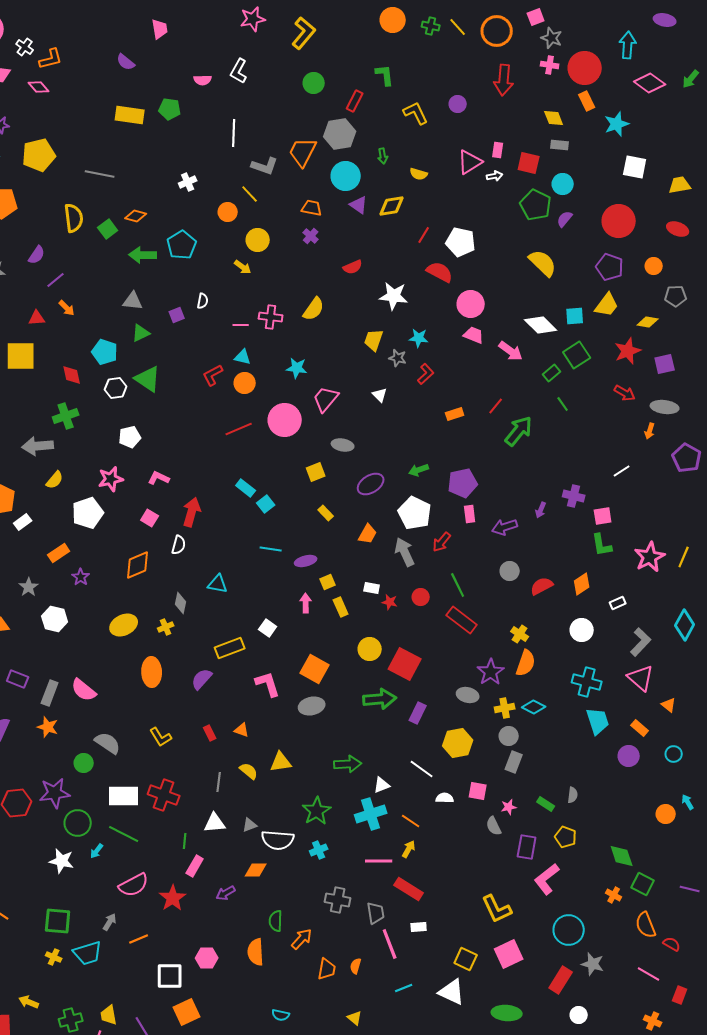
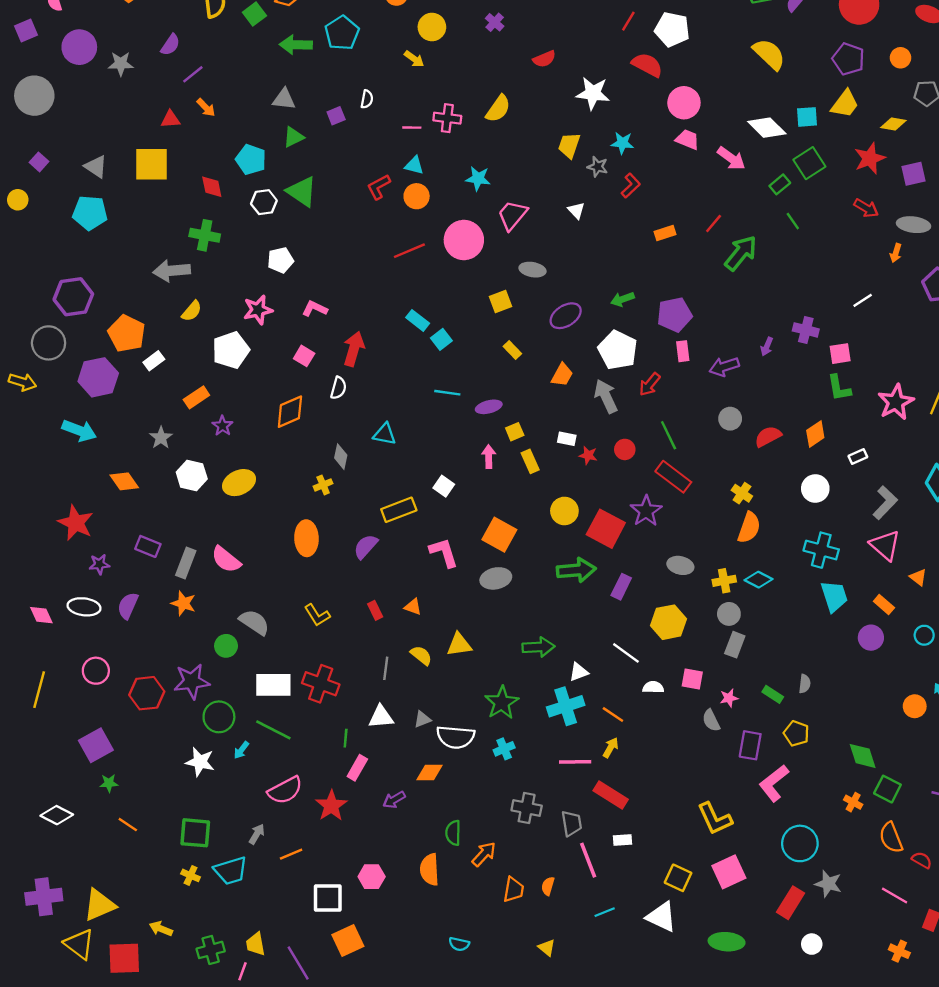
green cross: (66, 416) -> (205, 235), turned 30
yellow ellipse: (124, 625) -> (239, 483), moved
purple star: (491, 672) -> (646, 511), moved

